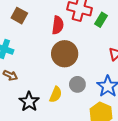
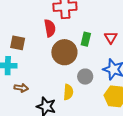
brown square: (19, 16) -> (18, 43), moved
green rectangle: (101, 20) -> (86, 39), moved

